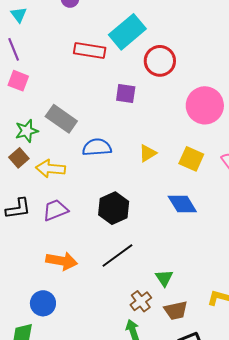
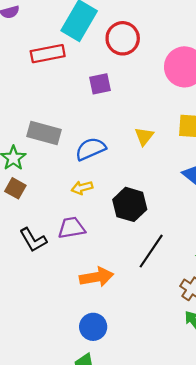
yellow arrow: (50, 169) -> (82, 188), moved, size x0.7
black L-shape: (18, 209) -> (33, 240), turned 88
purple trapezoid: (55, 210) -> (71, 228), turned 32

